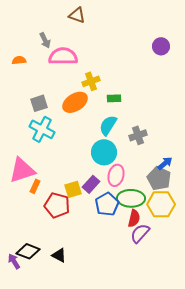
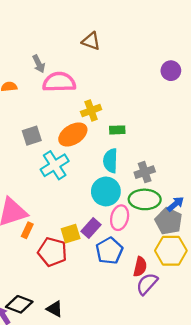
brown triangle: (77, 15) -> (91, 41), moved
cyan semicircle: (108, 125) -> (110, 161), turned -30
cyan cross: (42, 129) -> (55, 165), moved, turned 30
green ellipse: (131, 198) -> (145, 199), moved

